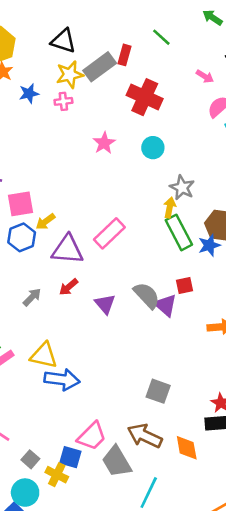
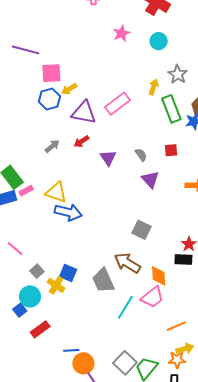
yellow arrow: (170, 208) -> (154, 87), moved
gray semicircle: (147, 295) -> (141, 155), size x0.6
purple triangle: (166, 305) -> (150, 179), moved
pink trapezoid: (92, 436) -> (152, 297), moved

